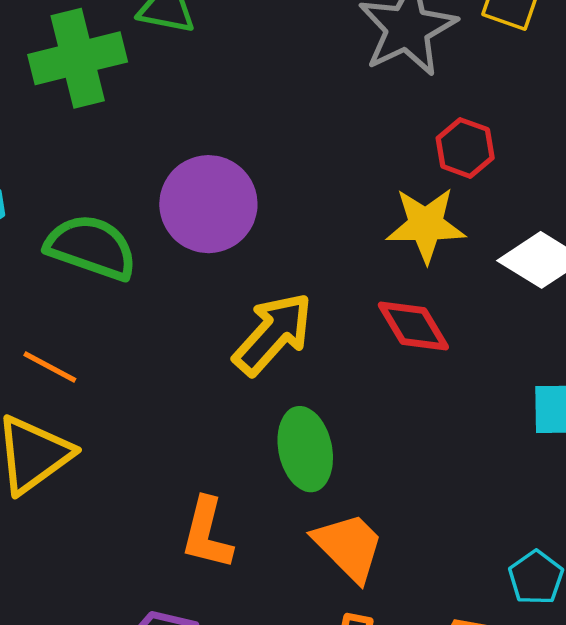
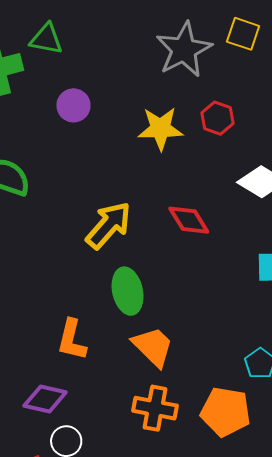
purple circle: (208, 204) -> (73, 105), moved, size x0.6
yellow star: (426, 225) -> (160, 129), moved

